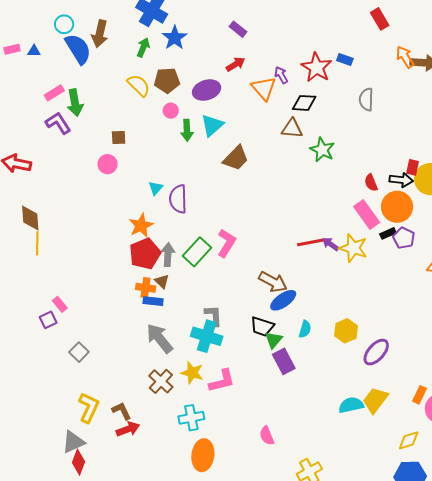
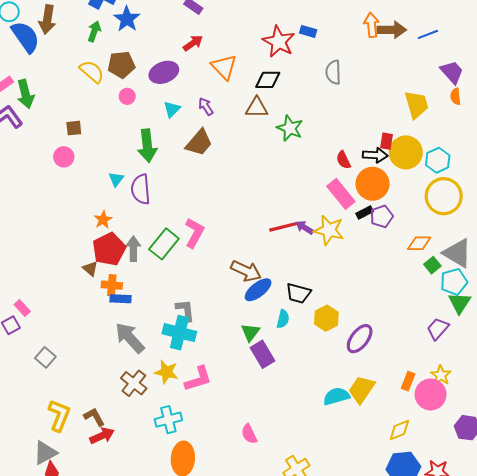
orange arrow: (405, 57) -> (372, 25), turned 30
purple arrow: (281, 75) -> (206, 106), moved
cyan triangle: (212, 125) -> (172, 109), size x0.7
green arrow: (187, 130) -> (147, 146), moved, size x1.4
orange star: (141, 226) -> (103, 220), size x0.7
purple pentagon: (404, 238) -> (382, 216), turned 30
brown triangle: (162, 281) -> (90, 269), moved
black trapezoid: (262, 326) -> (298, 293), moved

